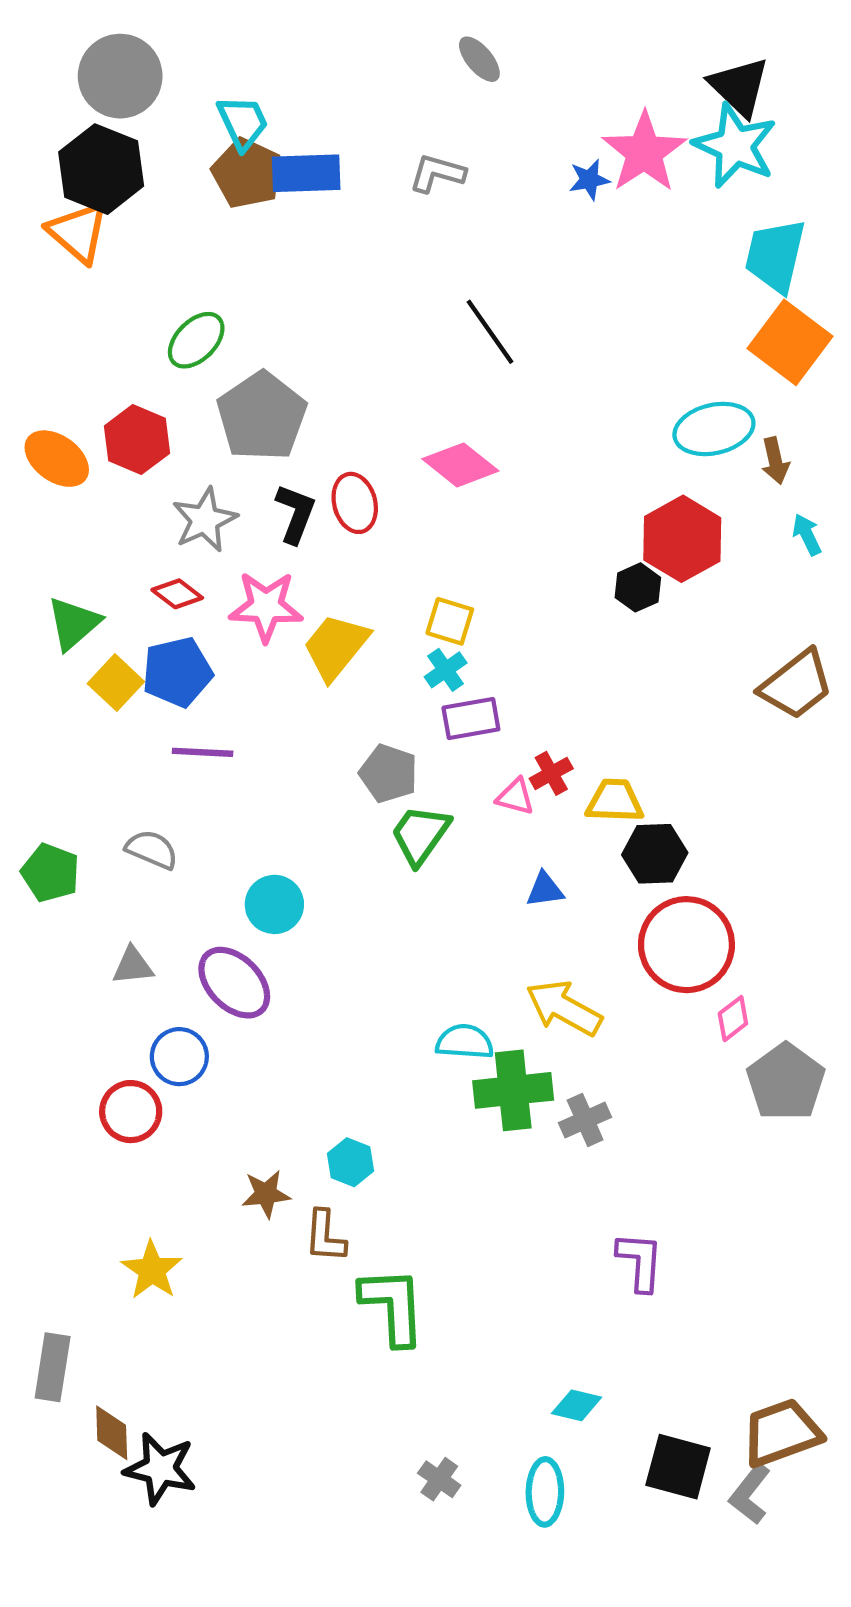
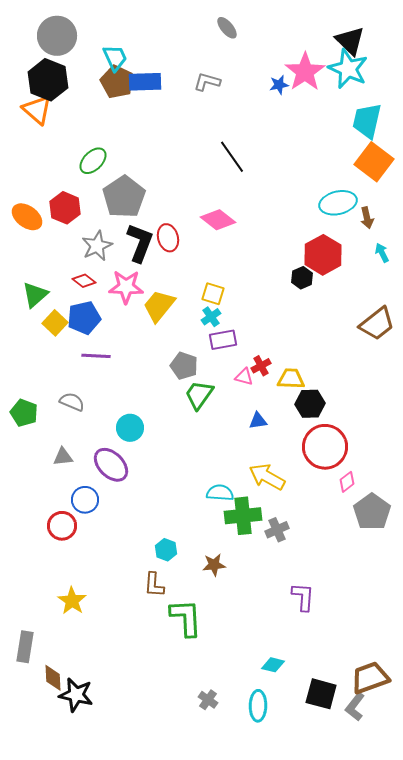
black L-shape: (296, 514) -> (140, 243), size x1.4
brown star: (266, 1194) -> (214, 565), moved

